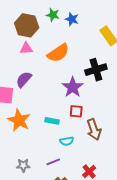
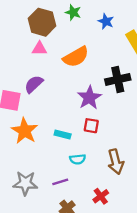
blue star: (72, 19) -> (106, 21), moved
brown arrow: (94, 130) -> (116, 162), moved
gray star: (23, 165) -> (25, 183), size x1.5

